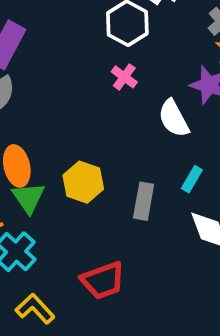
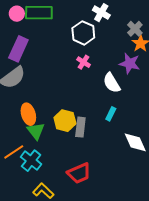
cyan rectangle: (192, 179) -> (111, 114), moved
gray rectangle: (144, 201) -> (80, 127), moved

